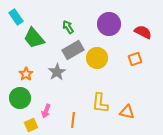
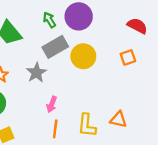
purple circle: (109, 24) -> (79, 16), moved
yellow L-shape: (100, 103) -> (87, 125), moved
pink arrow: (46, 111) -> (52, 104), moved

